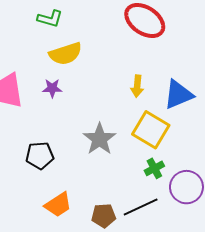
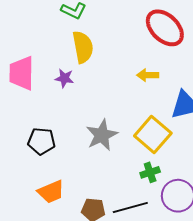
yellow semicircle: (66, 54) -> (83, 47), turned -92
yellow arrow: (137, 86) -> (148, 75), moved, turned 75

